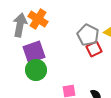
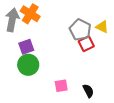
purple square: (34, 52) -> (26, 47), size x0.7

